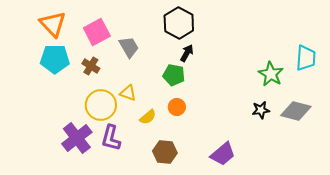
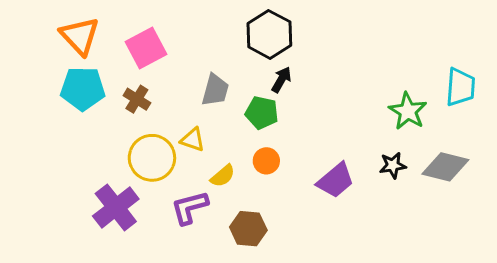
gray trapezoid: (129, 47) -> (215, 90), moved, turned 45
purple L-shape: (111, 138) -> (190, 207), moved, turned 60
purple trapezoid: (223, 154) -> (336, 180), moved

